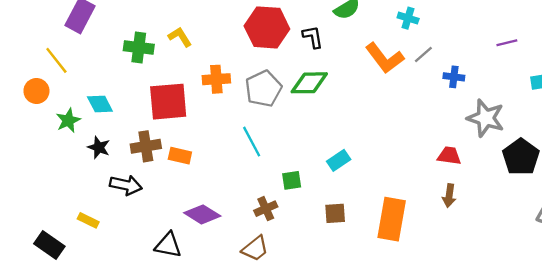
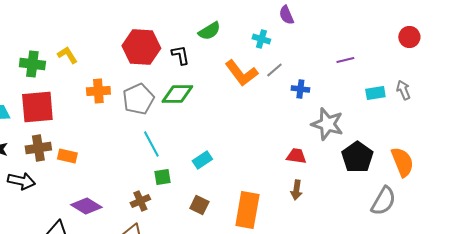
red square: (168, 102) -> (37, 107), moved
cyan line: (252, 142) -> (151, 144), moved
brown square: (335, 213) -> (199, 205), turned 30

